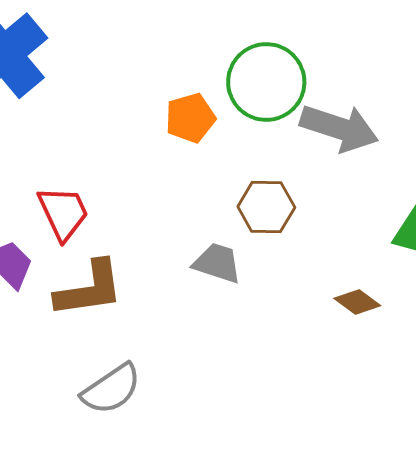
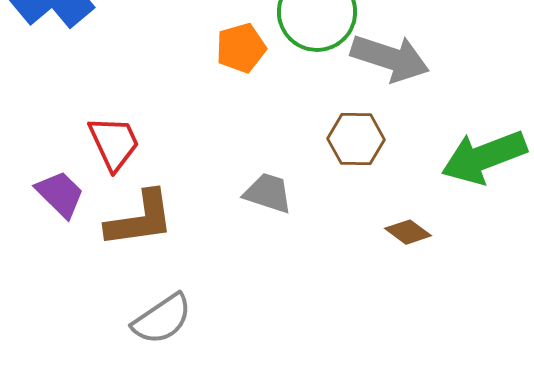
brown hexagon: (266, 207) -> (356, 139), moved

